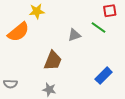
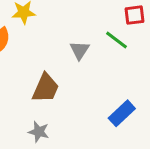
gray triangle: (74, 35) -> (79, 50), turned -40

